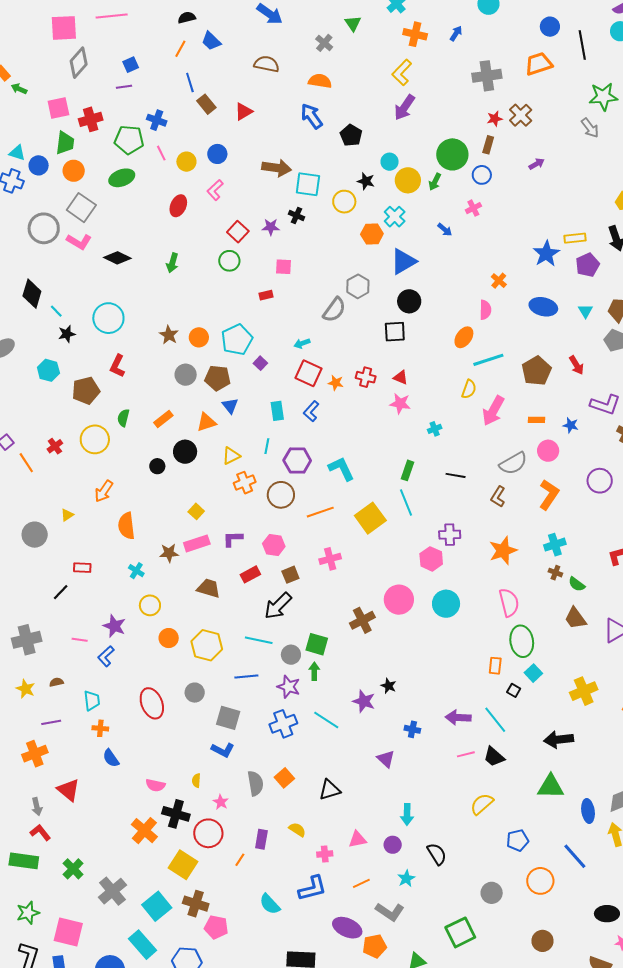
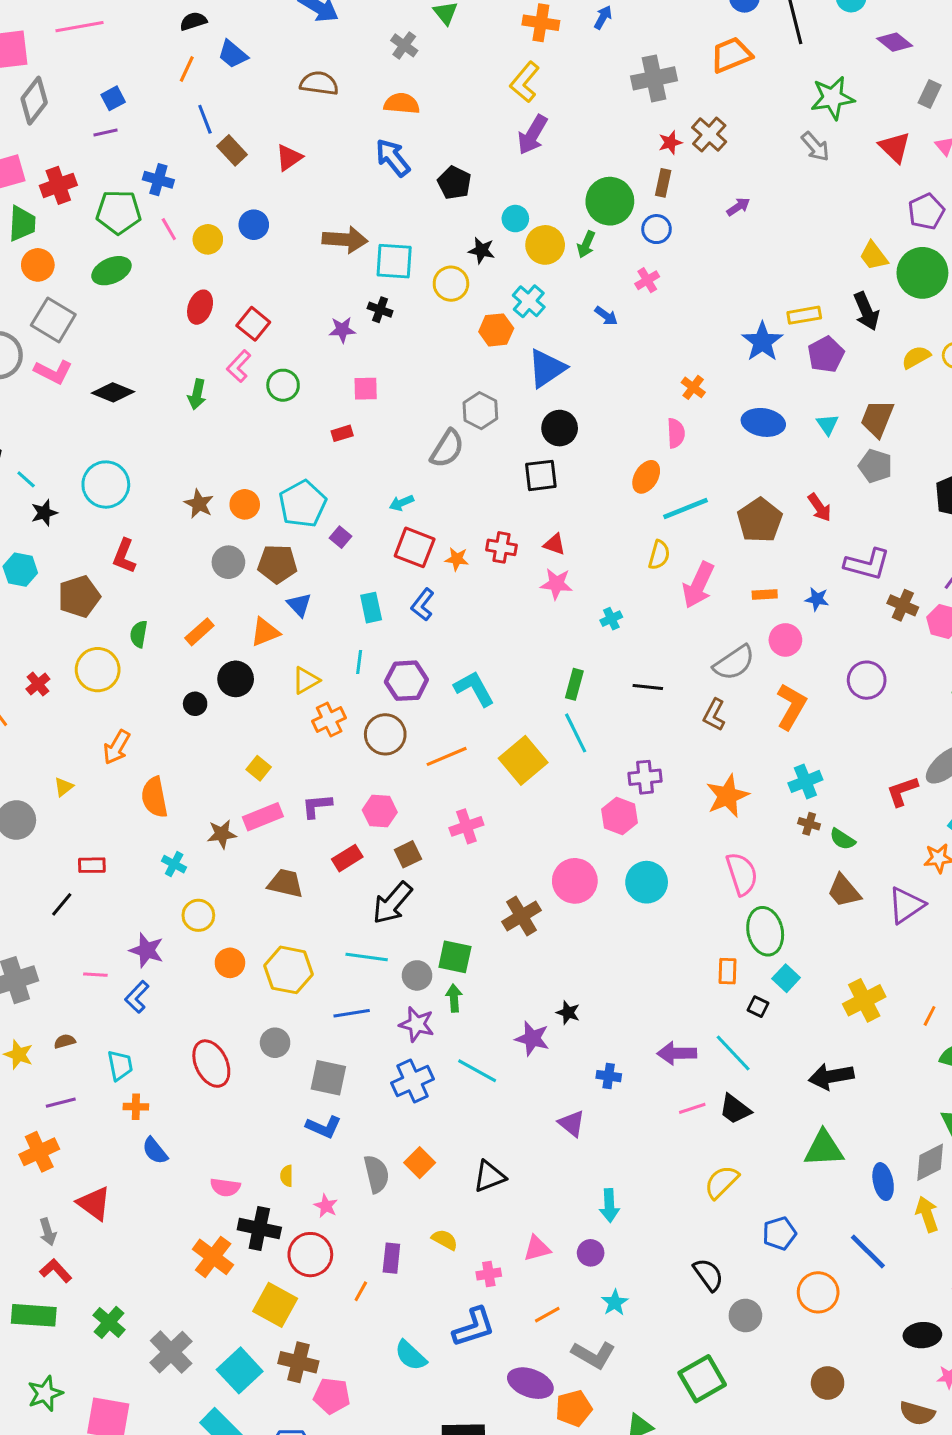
pink L-shape: (215, 190) -> (239, 366), moved
red square: (238, 232) -> (253, 324), moved
black semicircle: (437, 854) -> (708, 1275), moved

